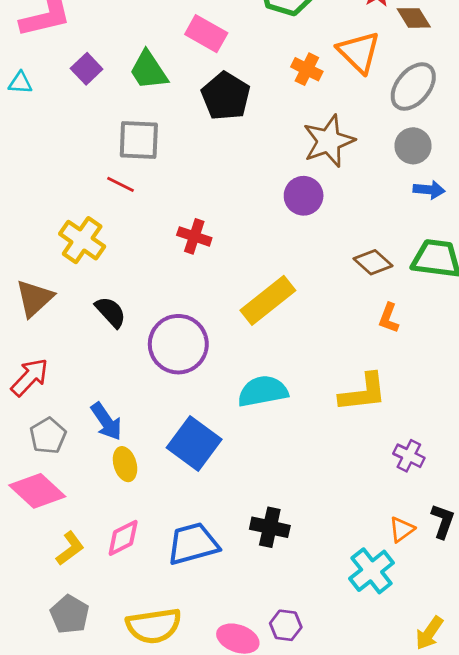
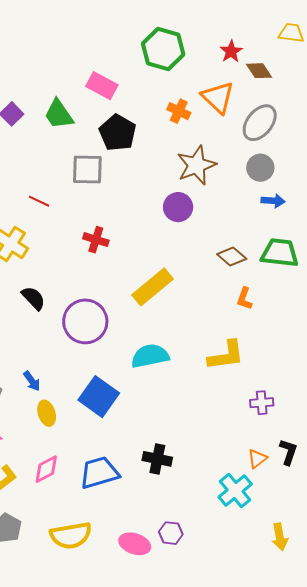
gray square: (139, 140) -> (87, 169), moved
blue arrow: (106, 421) -> (32, 381), size x0.7
purple cross: (409, 456) -> (262, 403), turned -30
yellow arrow: (429, 633) -> (280, 537), turned -44

